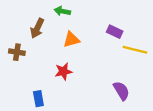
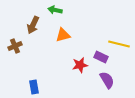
purple rectangle: (115, 32) -> (101, 57), moved
brown cross: (17, 52) -> (15, 46), turned -32
red star: (63, 71) -> (80, 65), moved

